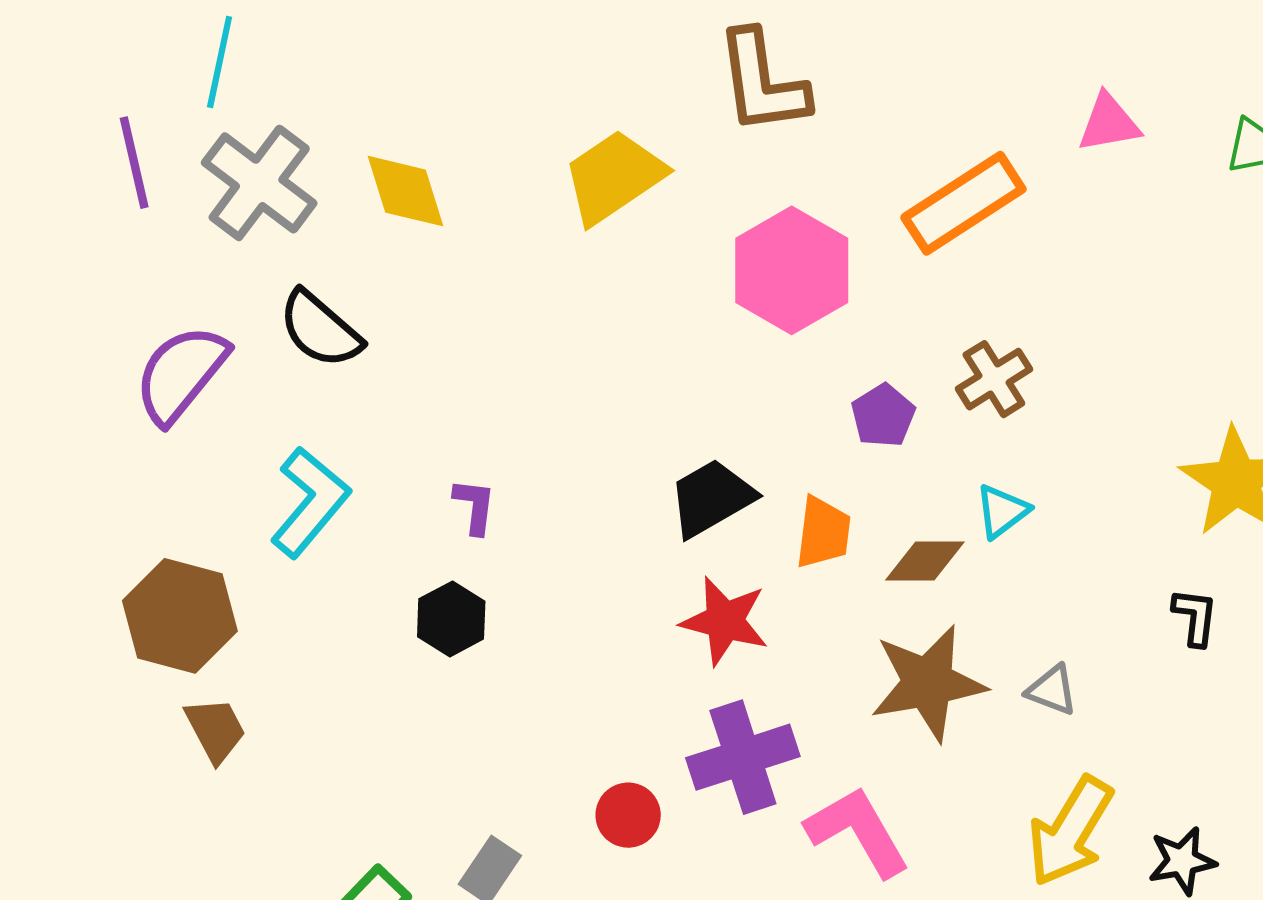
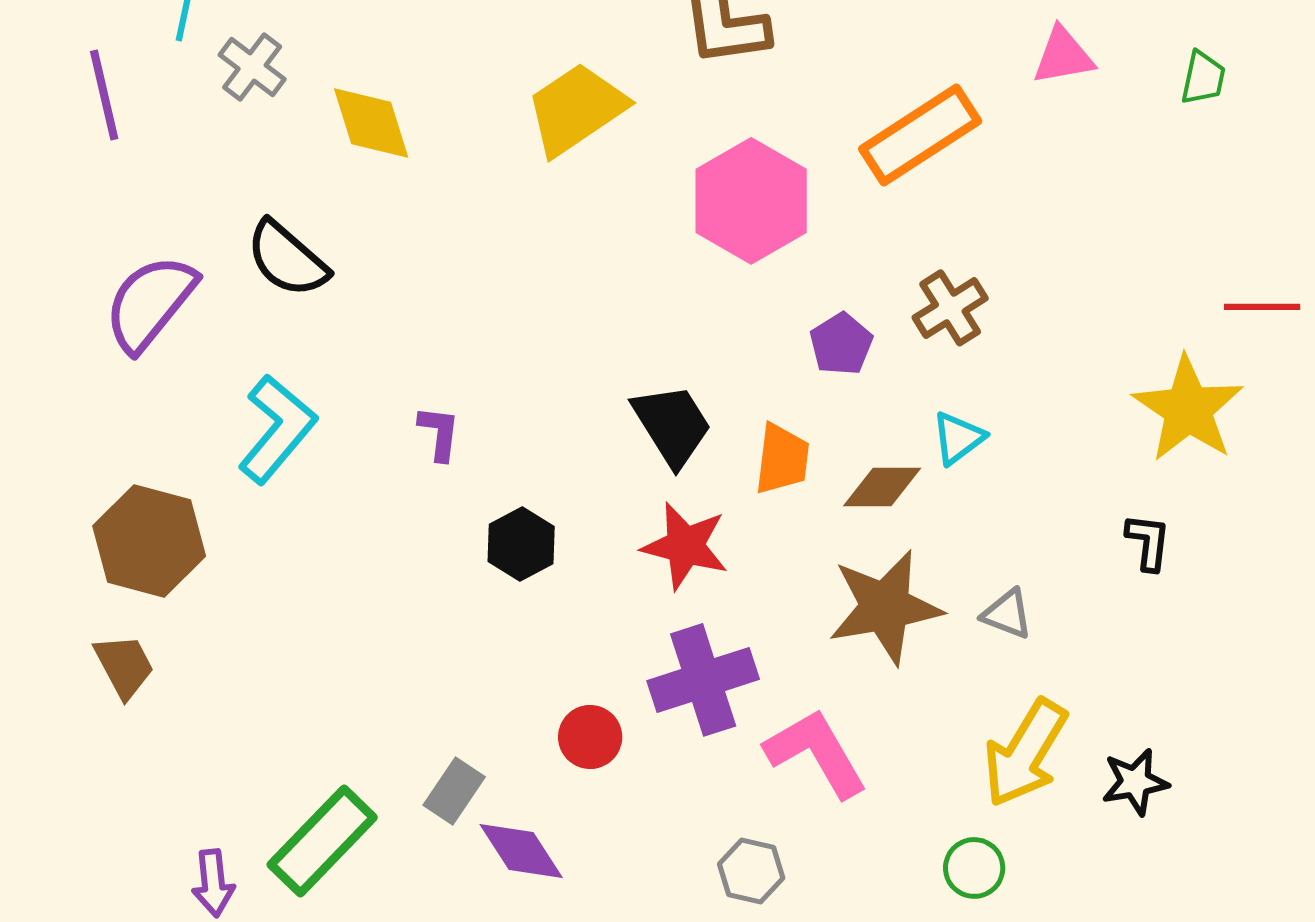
gray cross: (259, 183) -> (252, 67), moved, size x0.6
black trapezoid: (711, 498) -> (672, 425), turned 88
black hexagon: (451, 619) -> (521, 544), moved
brown trapezoid: (215, 730) -> (124, 666), moved

